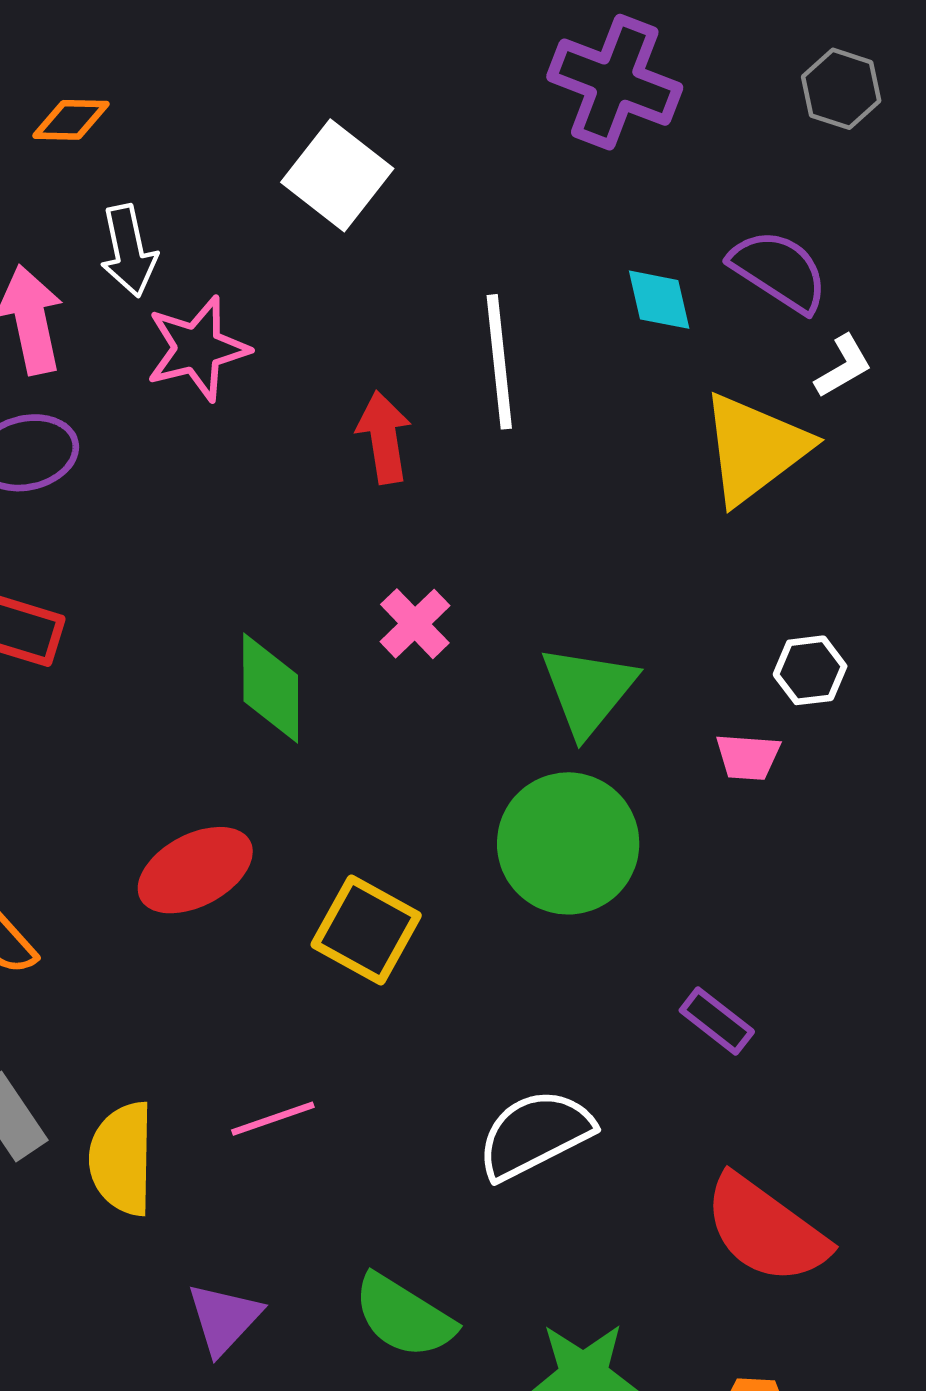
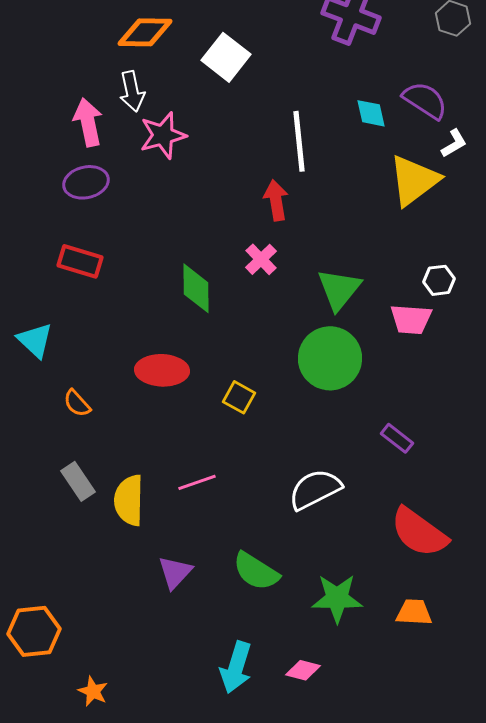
orange diamond: (71, 120) -> (145, 32), moved, size x1.6
red arrow: (384, 437) -> (276, 200), moved
pink trapezoid: (748, 757) -> (411, 319), size x1.4
red ellipse: (195, 870) -> (162, 370), turned 30
yellow square: (366, 930) -> (239, 397), size x0.7

